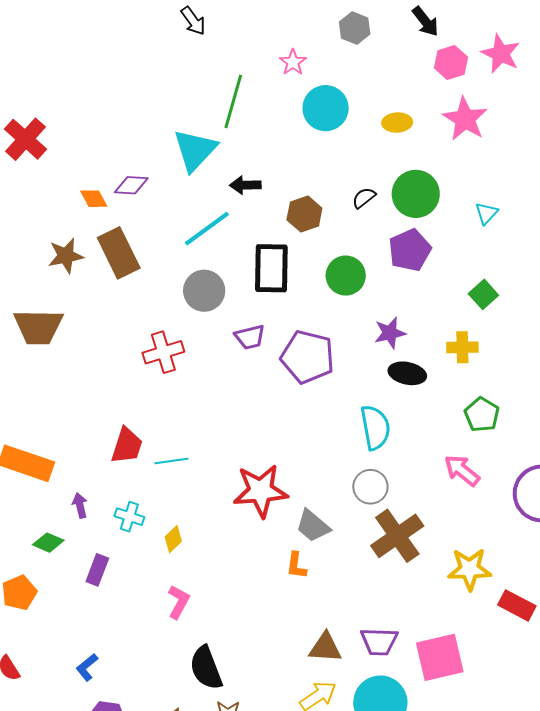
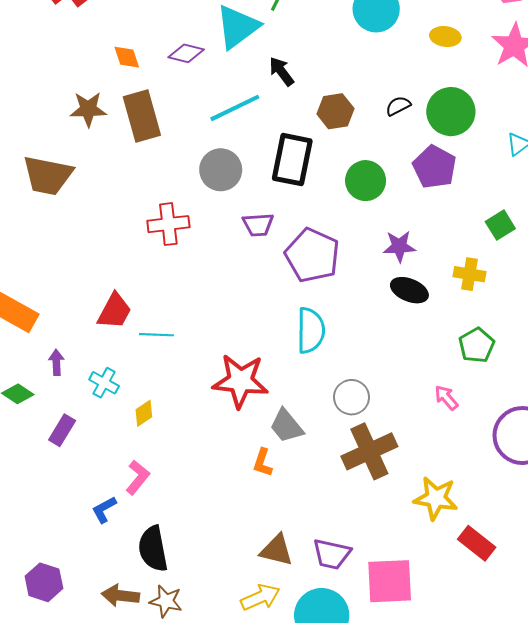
purple diamond: (131, 185) -> (186, 53), moved
black arrow: (245, 185) -> (281, 71), turned 44
purple pentagon: (410, 250) -> (435, 167), turned -30
cyan semicircle: (375, 428) -> (311, 330), moved
pink arrow: (462, 470) -> (446, 398), size x0.7
blue L-shape: (87, 667) -> (104, 510), moved

